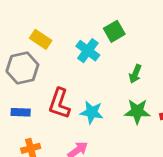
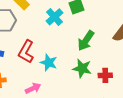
green arrow: (135, 74) -> (86, 41), size x1.5

